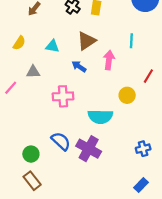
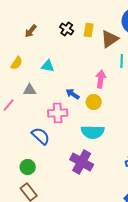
brown triangle: (86, 41) -> (110, 39), moved
blue arrow: (79, 66) -> (73, 94), moved
yellow circle: (127, 95) -> (94, 102), moved
blue semicircle: (61, 141) -> (41, 136), moved

